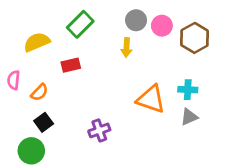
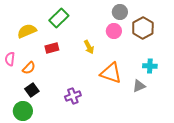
gray circle: (136, 20) -> (120, 12), moved
pink circle: (162, 26) -> (114, 31), moved
yellow arrow: (127, 47) -> (89, 47), moved, turned -32
cyan cross: (188, 90) -> (150, 66), moved

